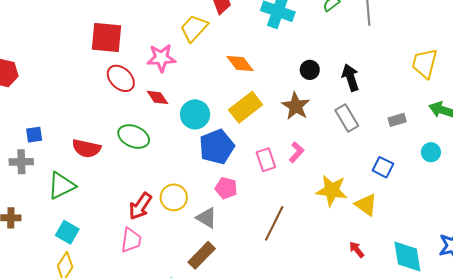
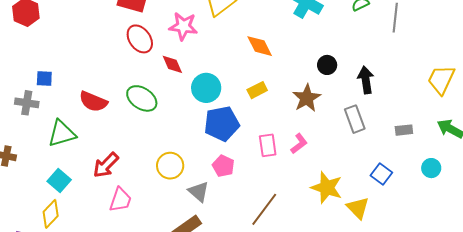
yellow rectangle: (246, 107) -> (257, 90), size x0.6
red arrow: (140, 206) -> (106, 165), moved

